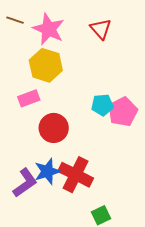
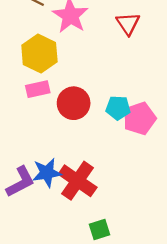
yellow hexagon: (46, 65) -> (39, 54), moved
red circle: (54, 128) -> (74, 103), moved

